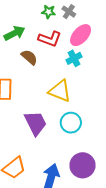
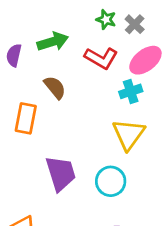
brown semicircle: (29, 57) -> (55, 87), moved
yellow triangle: (60, 91) -> (129, 134), moved, turned 35

